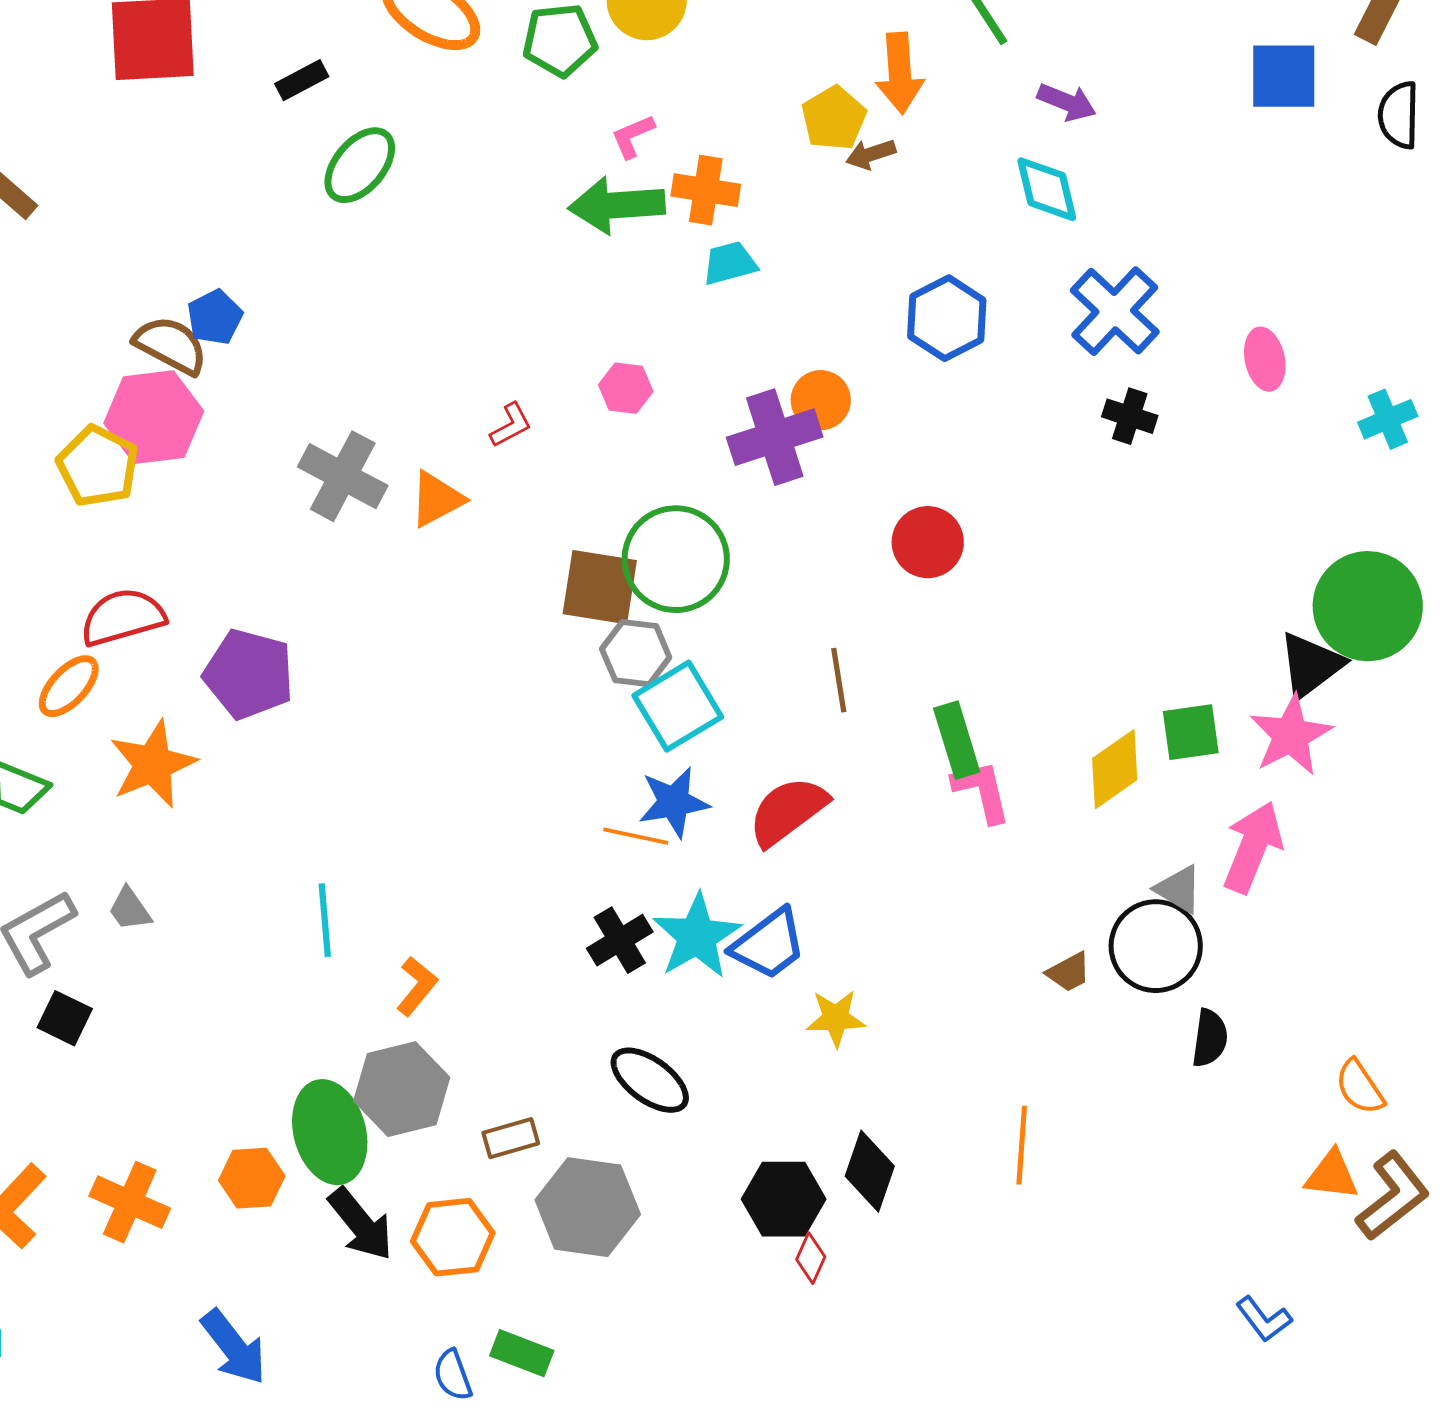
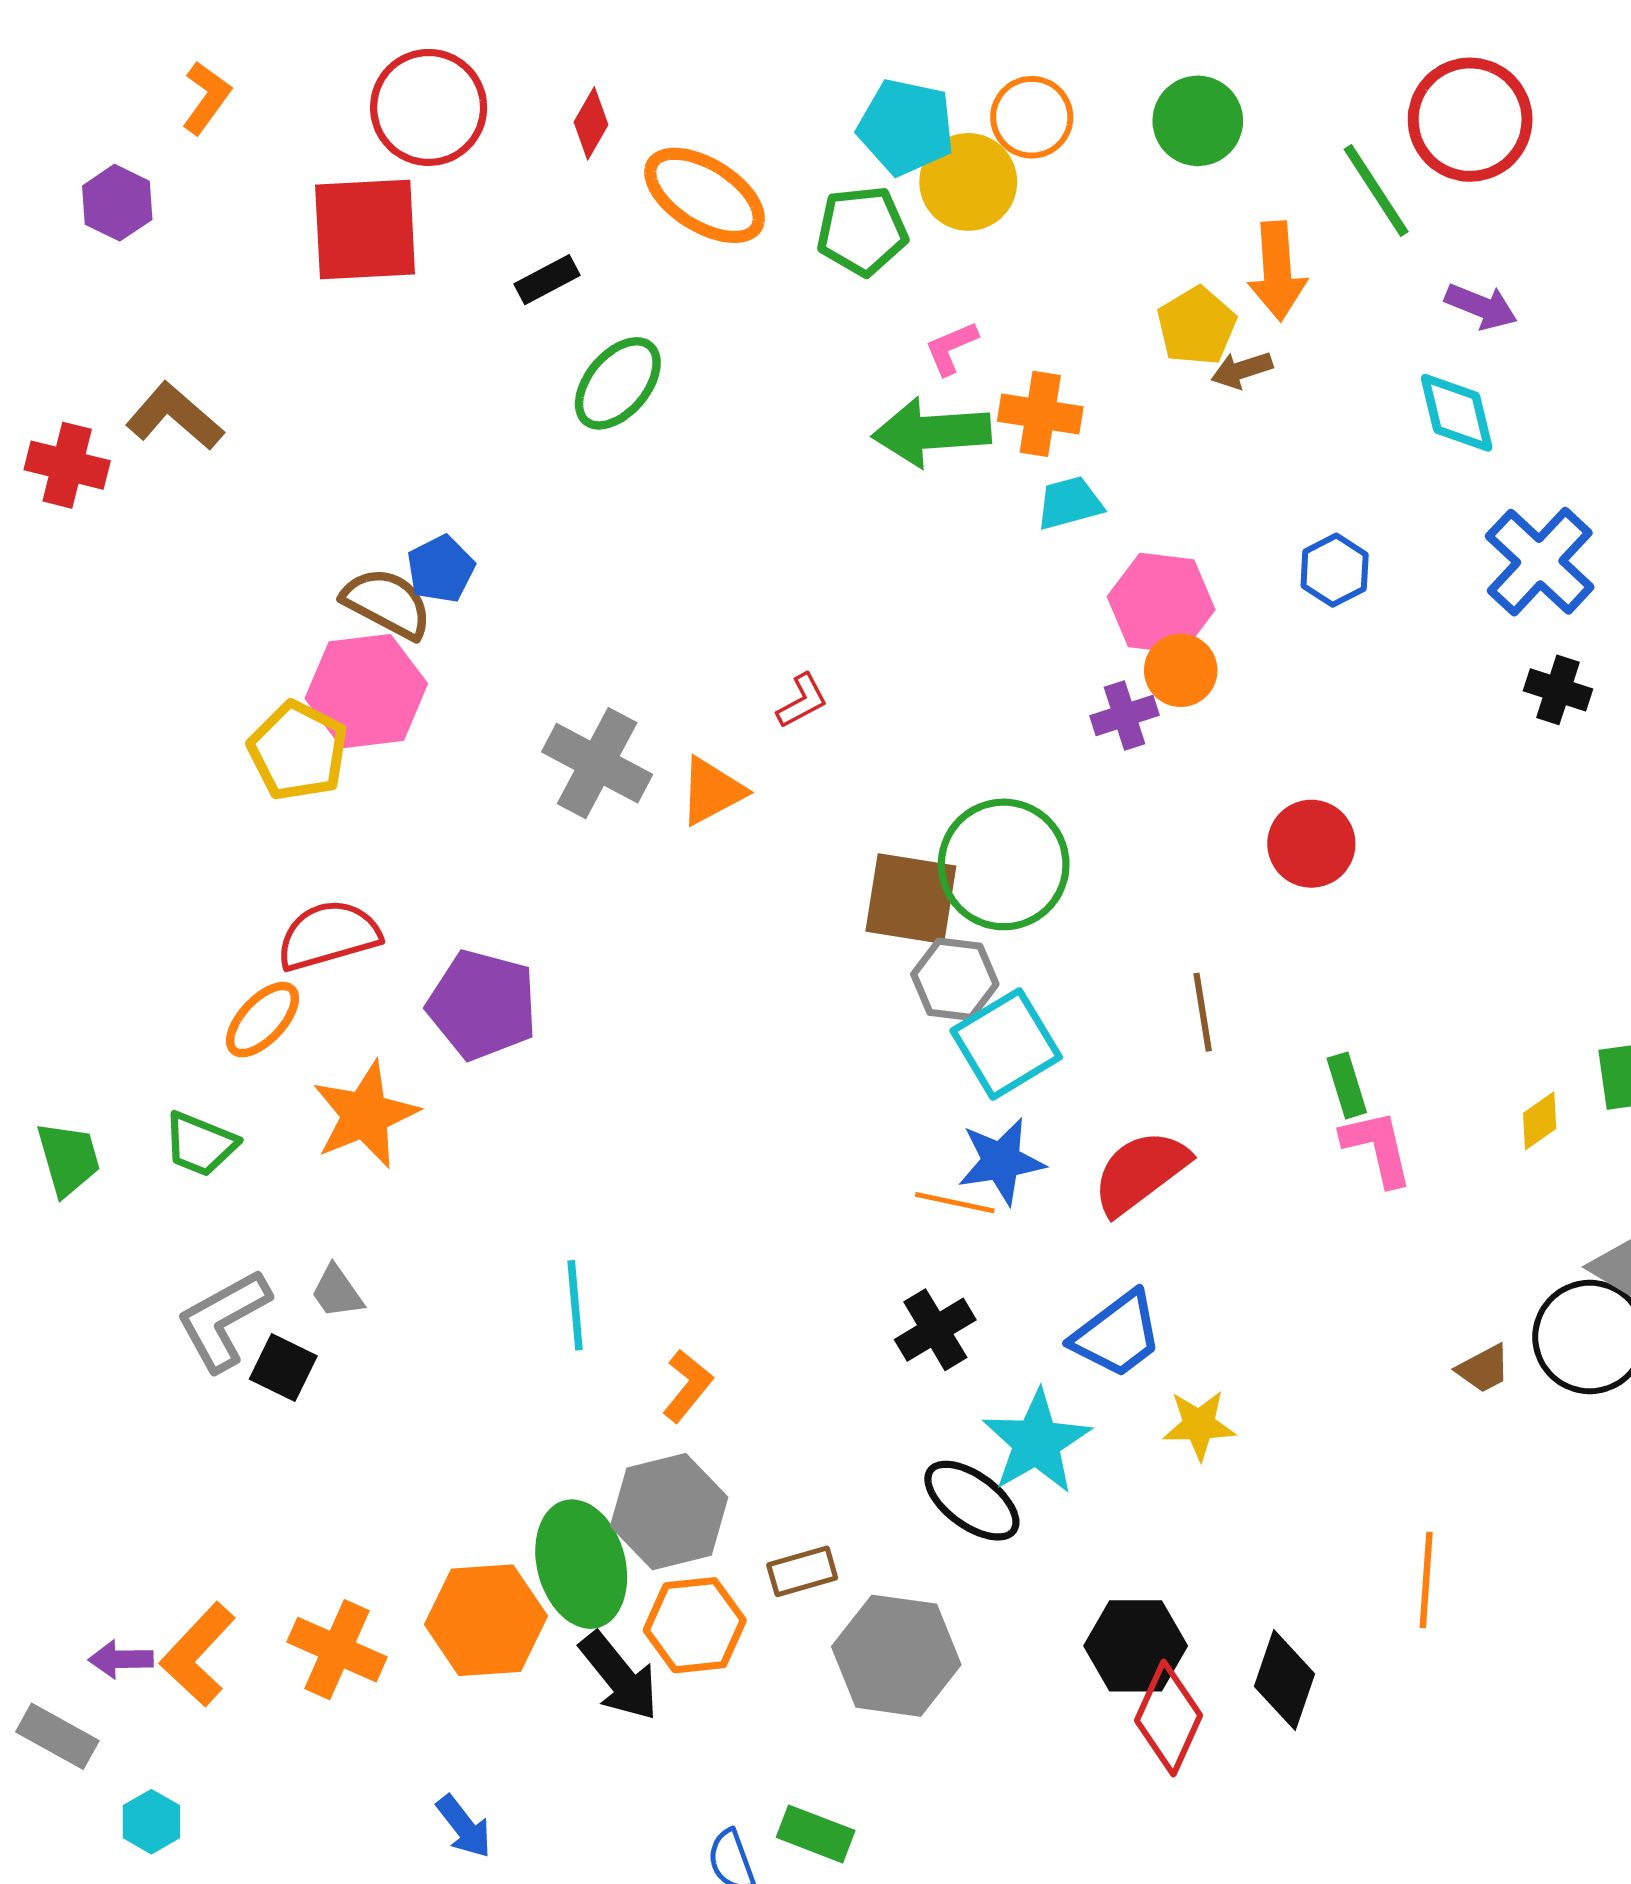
blue hexagon: (947, 318) -> (1335, 570), size x0.7
pink hexagon: (626, 388) -> (1161, 603), moved, size x1.6
purple cross: (775, 437) -> (1125, 716), size x0.6
green rectangle: (957, 740) -> (1347, 1085), size x0.7
yellow diamond: (1115, 769) -> (1540, 1121), size x0.6
cyan star: (697, 936) -> (1037, 1442), moved
black square: (65, 1018) -> (283, 1368), moved
black diamond: (870, 1171) -> (1284, 1680), moved
orange hexagon: (252, 1178) -> (486, 1620), size x1.5
orange hexagon: (453, 1237) -> (695, 1625), moved
red diamond: (811, 1258) -> (1168, 1718), size x1.8
blue arrow: (234, 1347) -> (464, 1827), size x0.7

